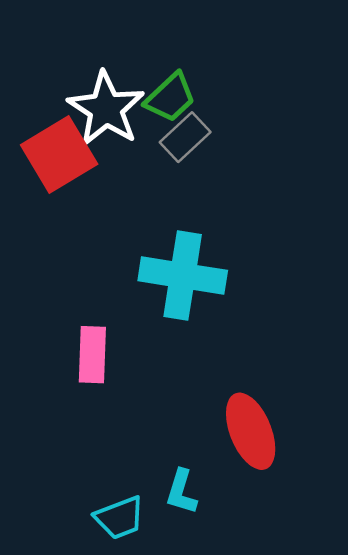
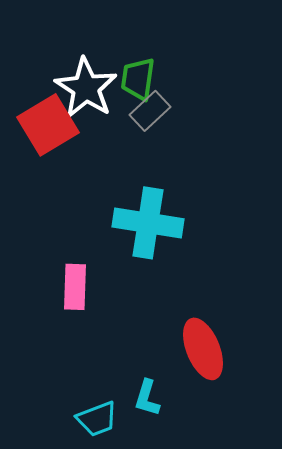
green trapezoid: (170, 98) -> (138, 79), turned 141

